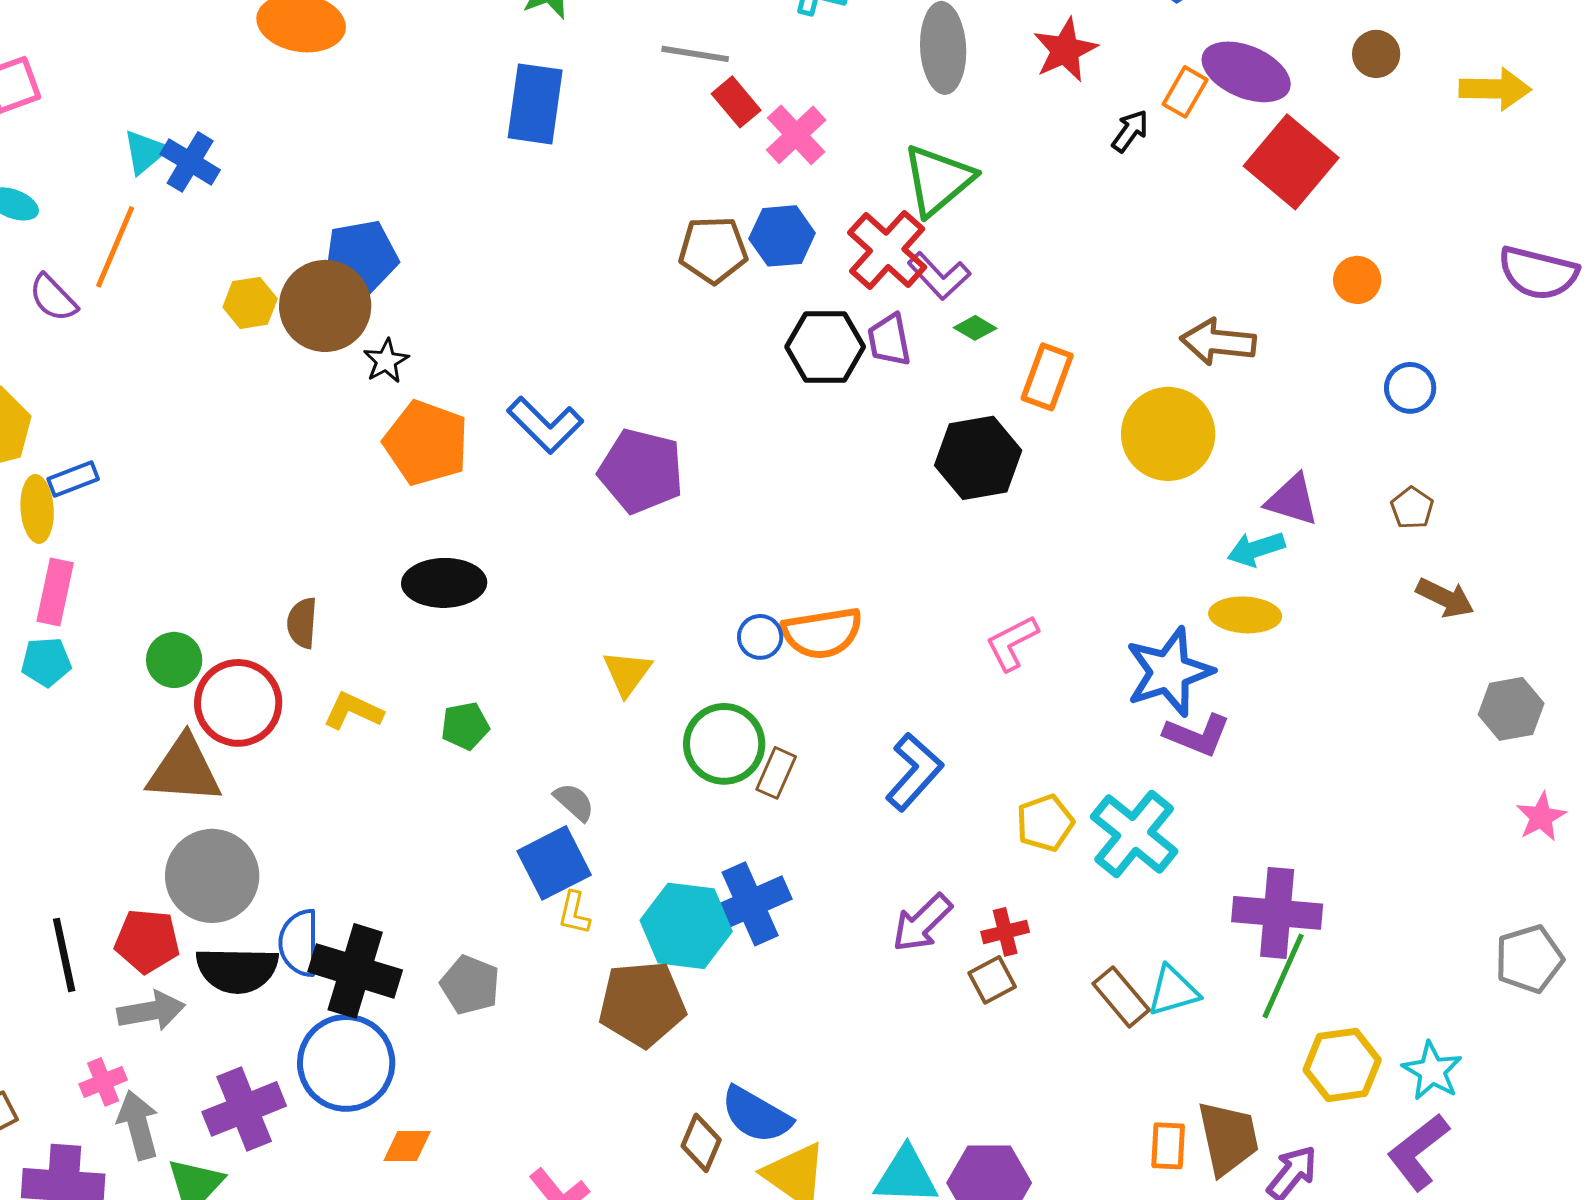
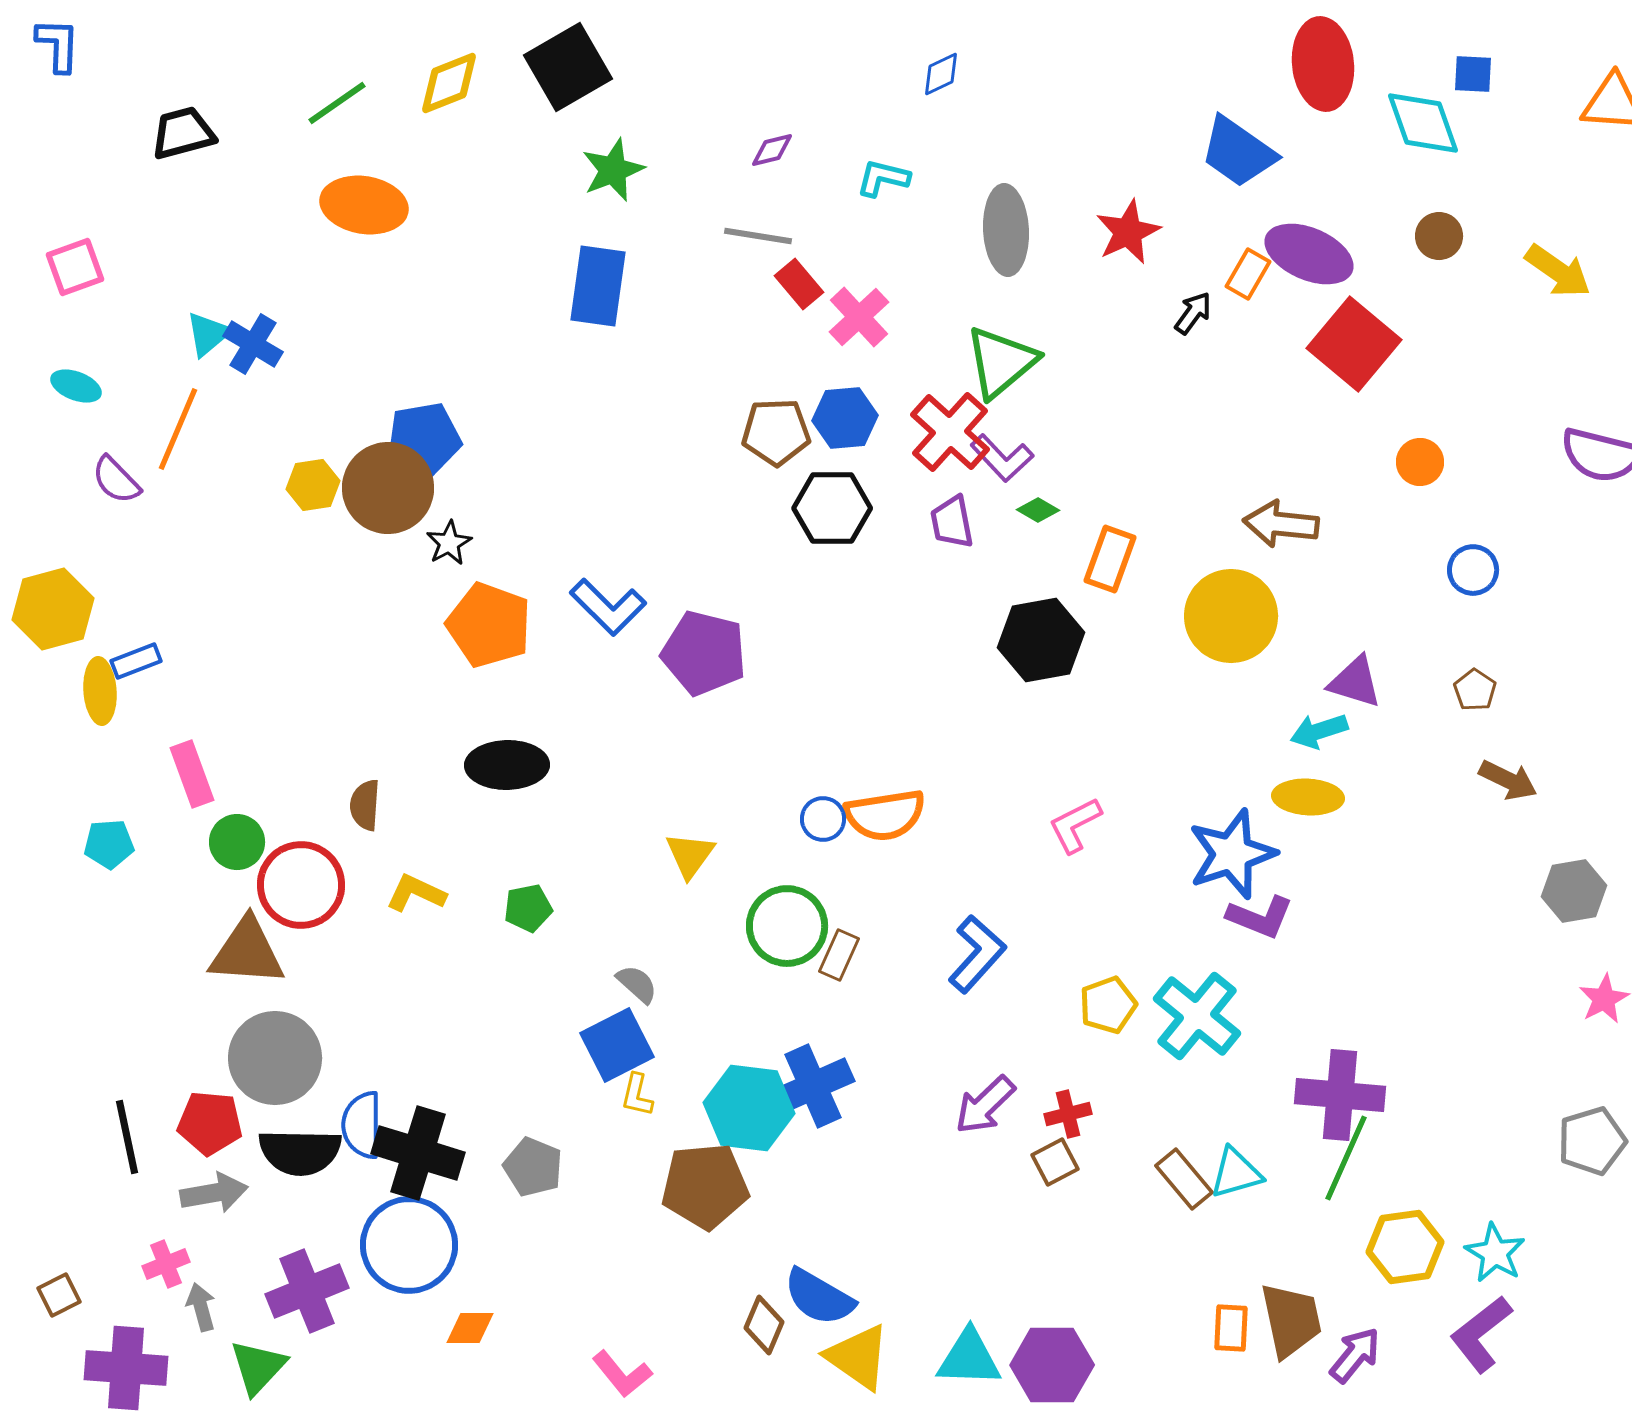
yellow arrow: (1495, 89) -> (1558, 271), turned 34
black hexagon: (825, 347) -> (832, 508), moved
pink rectangle: (55, 592) -> (192, 774), moved, turned -32
gray arrow: (138, 1125) -> (201, 1307), size x0.7

